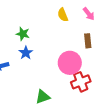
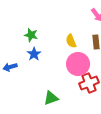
yellow semicircle: (63, 15) -> (71, 41), moved

